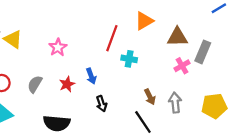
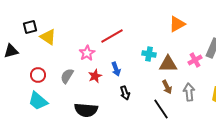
orange triangle: (144, 21) -> (177, 24), moved
brown triangle: (177, 37) -> (168, 64), moved
red line: (112, 38) -> (112, 36), moved, turned 40
pink star: (58, 47) -> (87, 53), moved

